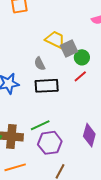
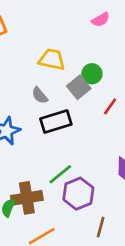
gray square: (69, 49) -> (79, 87), moved
red line: (80, 76) -> (110, 106), moved

